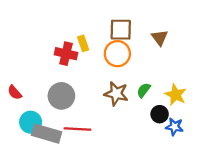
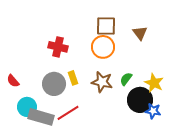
yellow rectangle: (83, 43) -> (73, 78), moved
black circle: (160, 114) -> (140, 100), size x1.6
red line: (77, 129) -> (68, 113), turned -35

